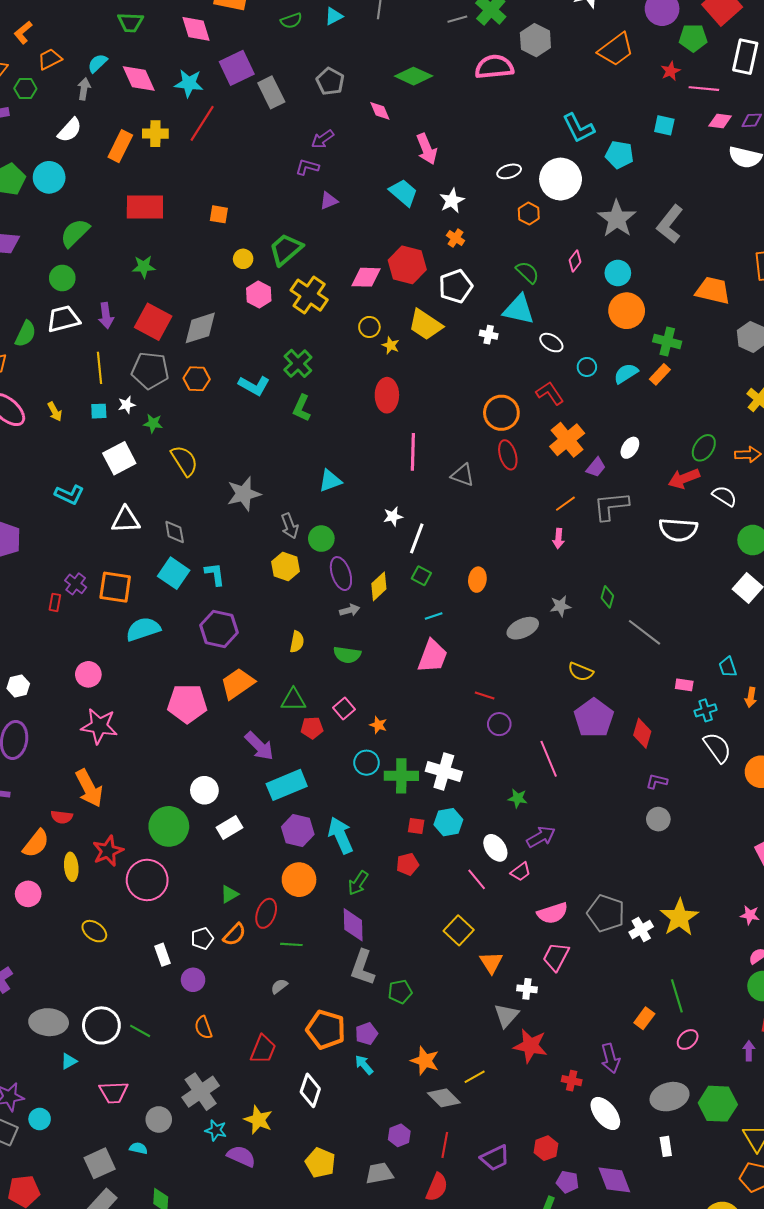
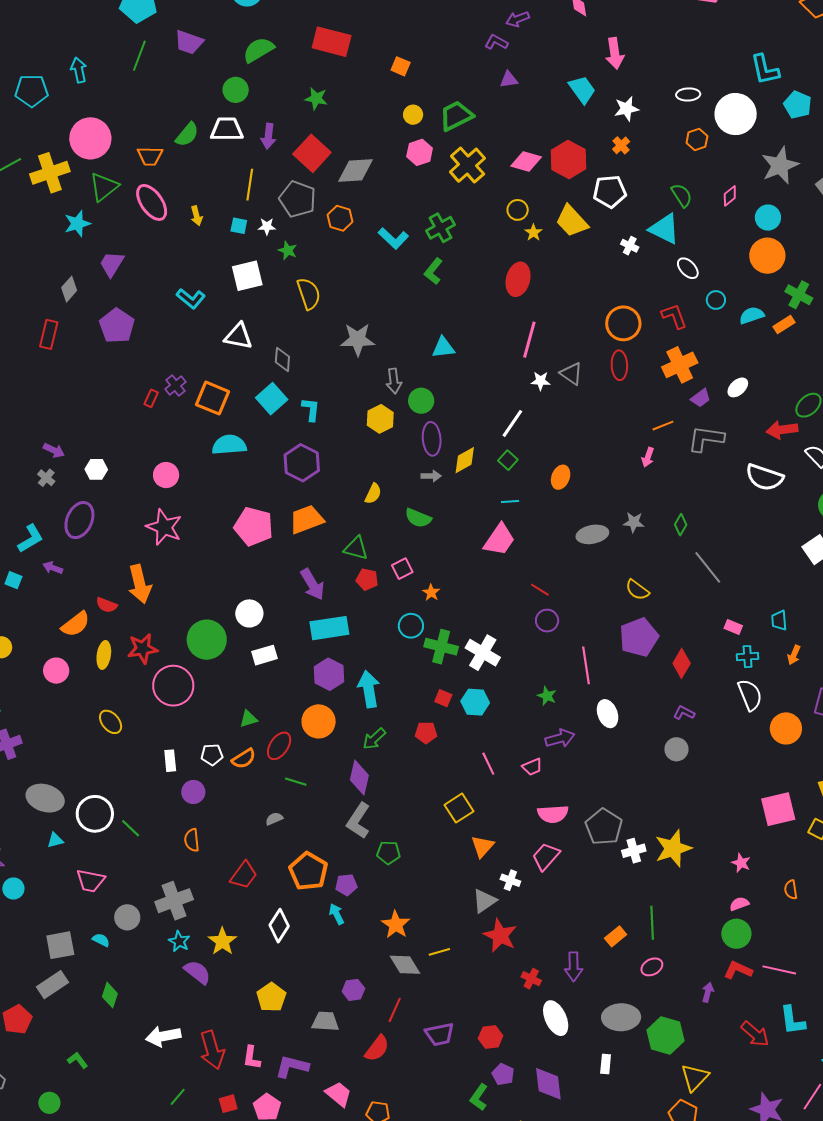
white star: (393, 516) -> (541, 381), moved
white ellipse: (495, 848) -> (608, 714), moved

